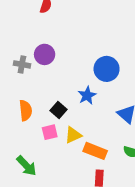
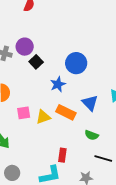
black square: (58, 110) -> (36, 62), moved
orange rectangle: (95, 151) -> (66, 112), moved

